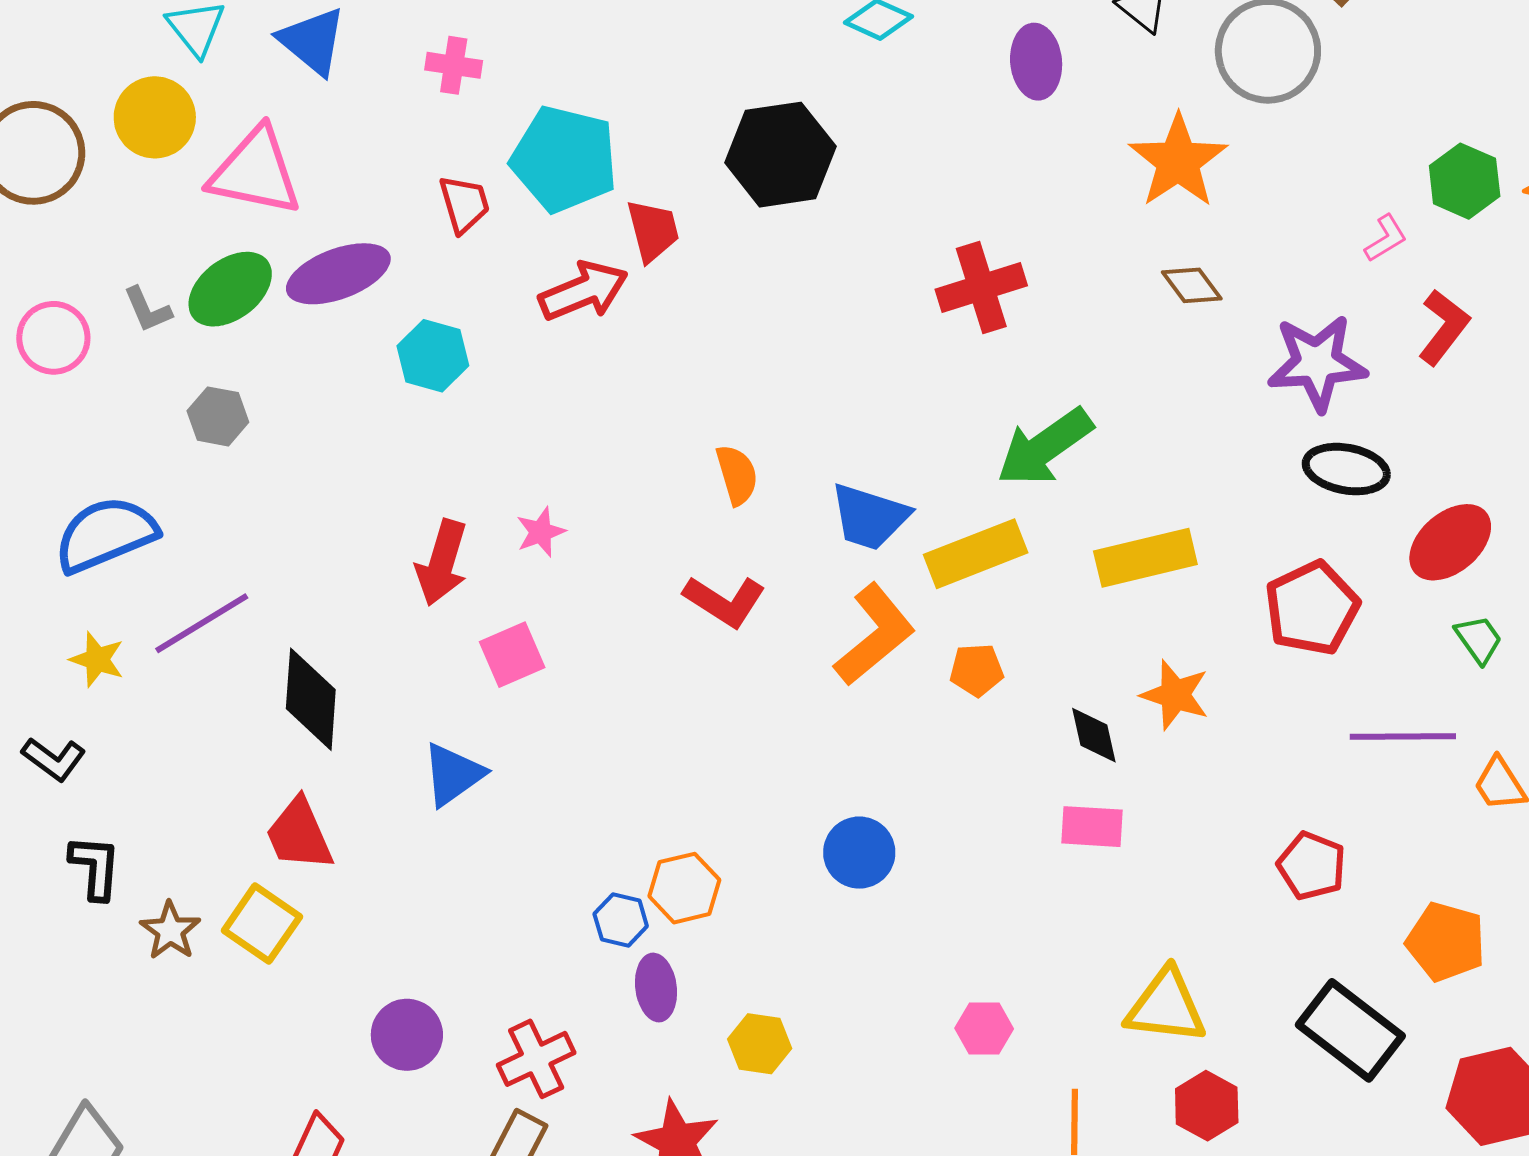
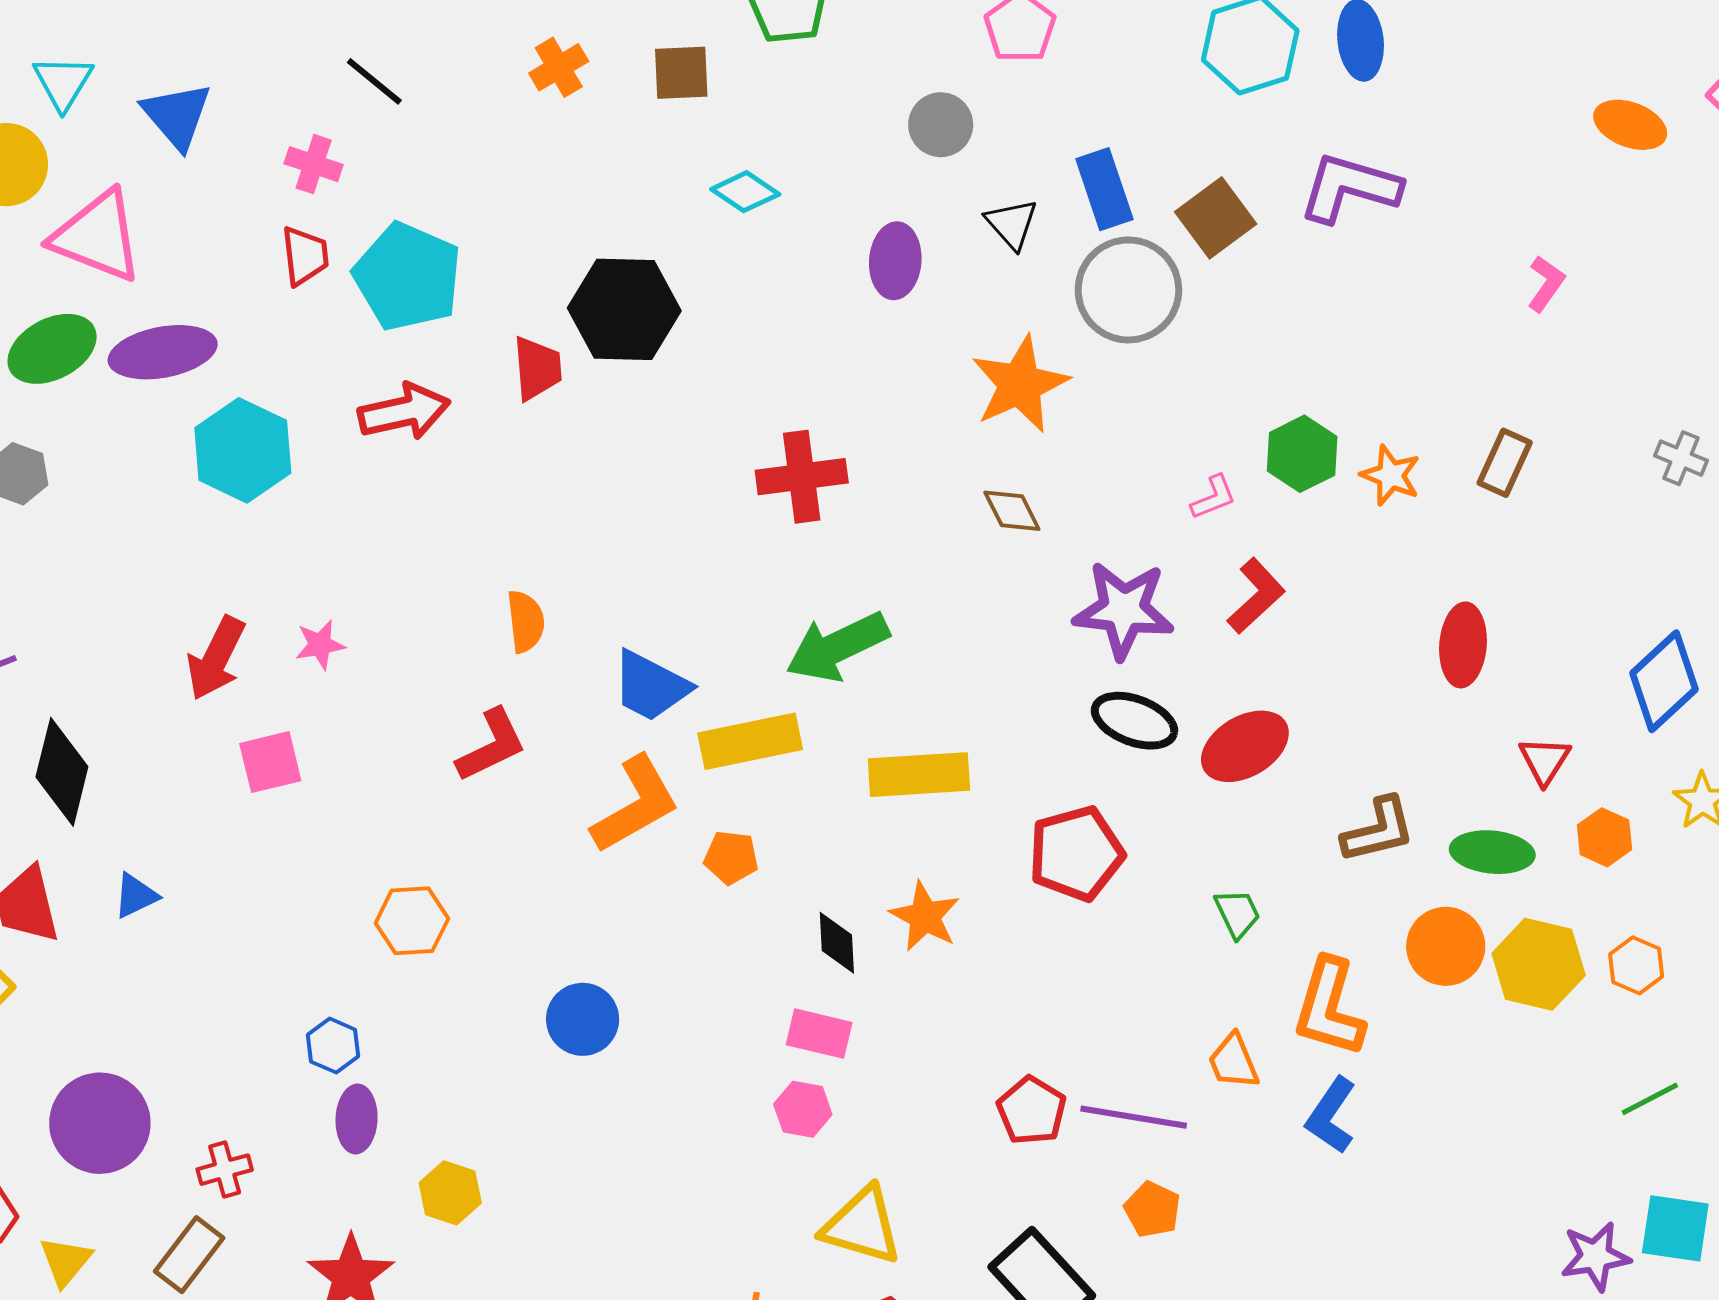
red trapezoid: (464, 204) -> (305, 256), moved
red trapezoid: (653, 231) -> (537, 368), moved
cyan hexagon: (433, 356) -> (243, 450), size x1.4
red ellipse: (1450, 542) -> (1245, 746), moved
red L-shape: (725, 601) -> (492, 745), turned -68
purple line: (1403, 736) -> (1134, 1117), moved
blue triangle: (453, 774) -> (136, 896), moved, size x0.7
orange hexagon: (684, 888) -> (412, 921), moved
orange pentagon: (1446, 942) -> (1152, 1209), size x0.7
pink hexagon: (984, 1028) -> (803, 1109), moved
purple circle: (407, 1035) -> (100, 1123), size x1.4
red cross: (536, 1059) -> (225, 1170), size x0.7

